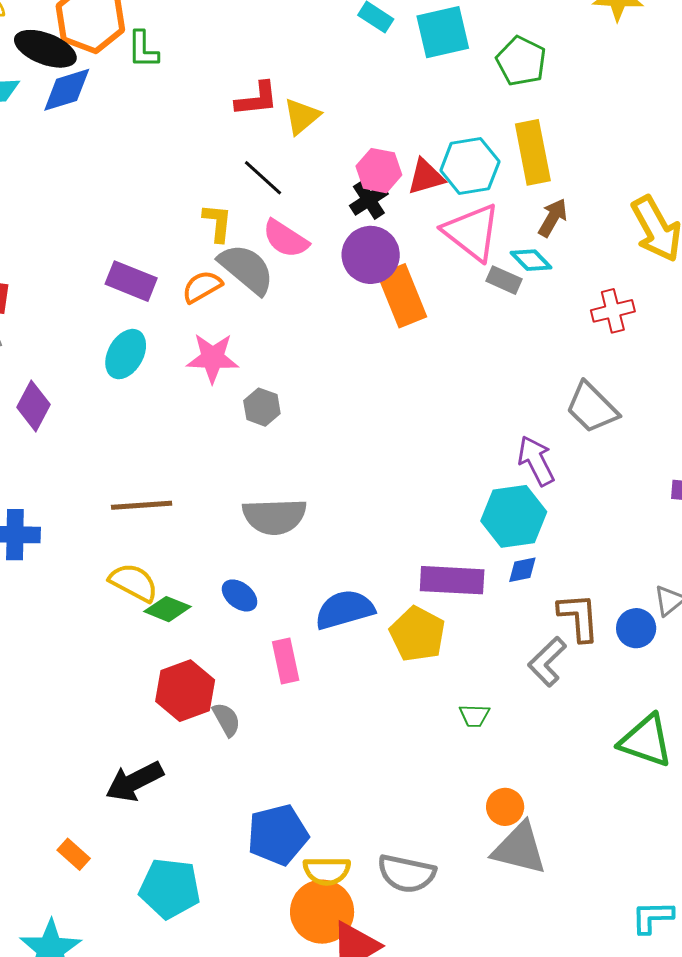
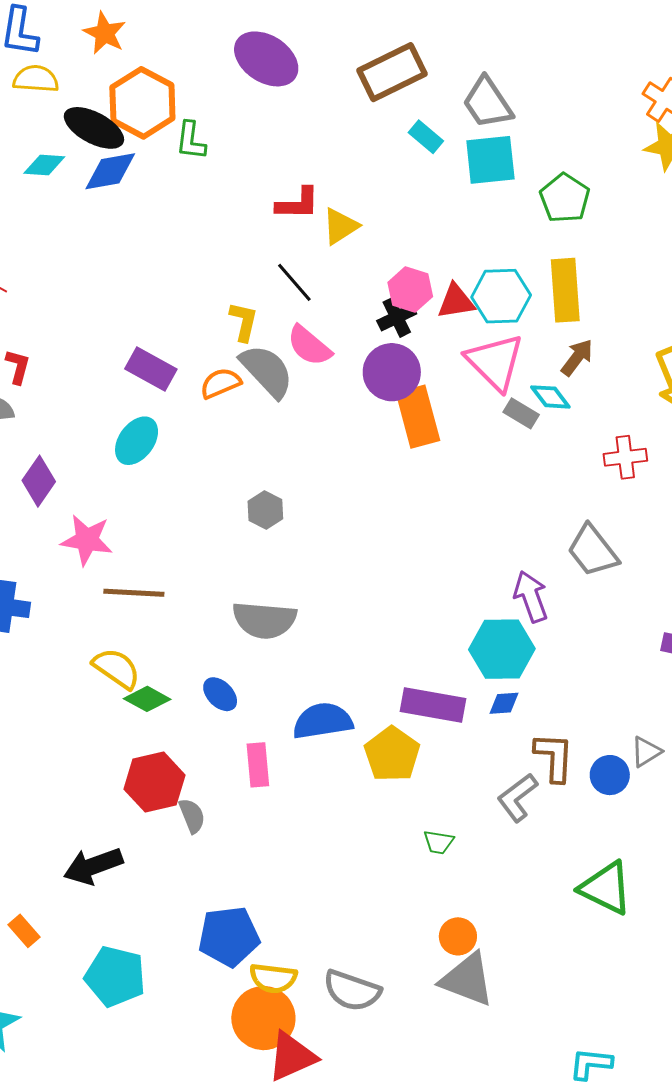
pink star: (213, 358) -> (87, 540), moved

